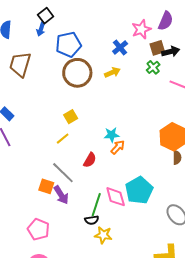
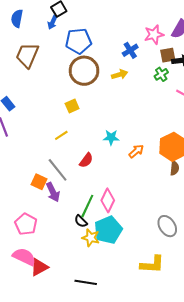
yellow square: (71, 117) -> (72, 106), moved
orange arrow: (118, 147) -> (136, 151), moved
cyan pentagon: (139, 190) -> (108, 230), moved
pink diamond: (116, 197) -> (108, 200), turned 35
black semicircle: (92, 220) -> (81, 221), turned 48

